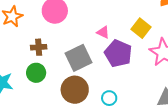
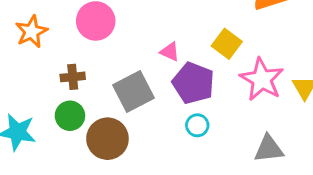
brown circle: (75, 90) -> (107, 139), moved
cyan circle: (109, 98) -> (197, 125), moved

